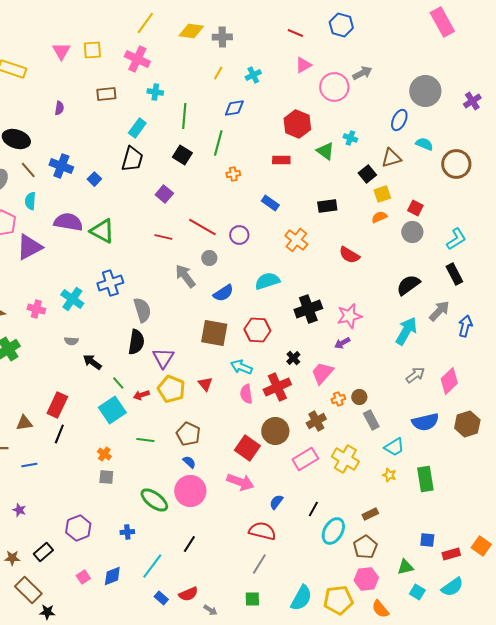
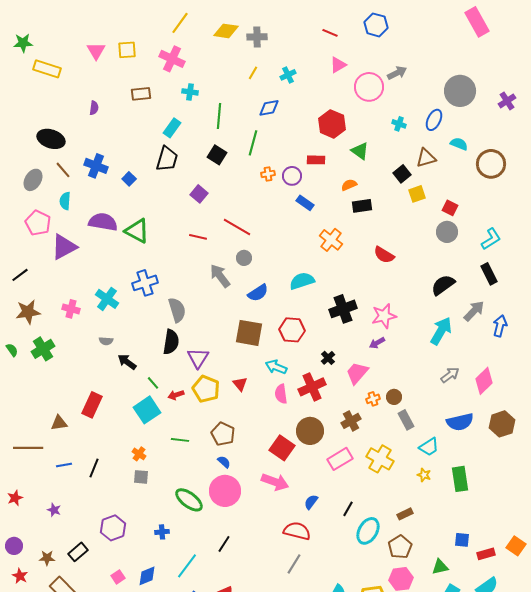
cyan cross: (350, 138) -> (399, 124), moved
orange semicircle: (379, 217) -> (349, 185), moved
purple circle: (239, 235) -> (292, 176), moved
black line: (59, 434) -> (94, 468), moved

